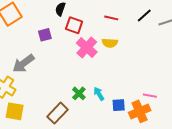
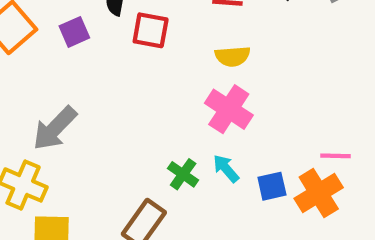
purple square: (45, 35) -> (74, 32), moved
pink cross: (87, 48) -> (229, 109), moved

